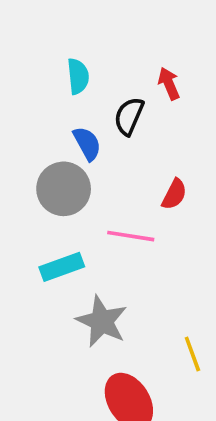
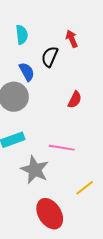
pink line: (131, 236) -> (62, 148), moved
yellow line: (192, 354) -> (85, 188), turned 72

